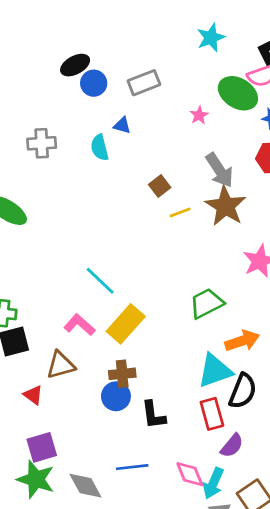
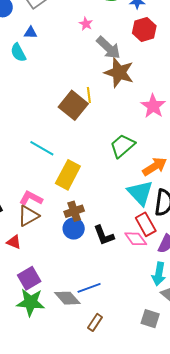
pink star: (199, 115) -> (86, 24), moved
brown square: (160, 186) -> (73, 105), moved, size x1.8
yellow line: (180, 212) -> (89, 95), moved, turned -63
pink L-shape: (79, 325) -> (31, 198), moved
cyan triangle: (215, 371) -> (140, 193), turned -40
blue line: (132, 467) -> (89, 288), moved
pink diamond: (190, 474) -> (136, 239), moved

